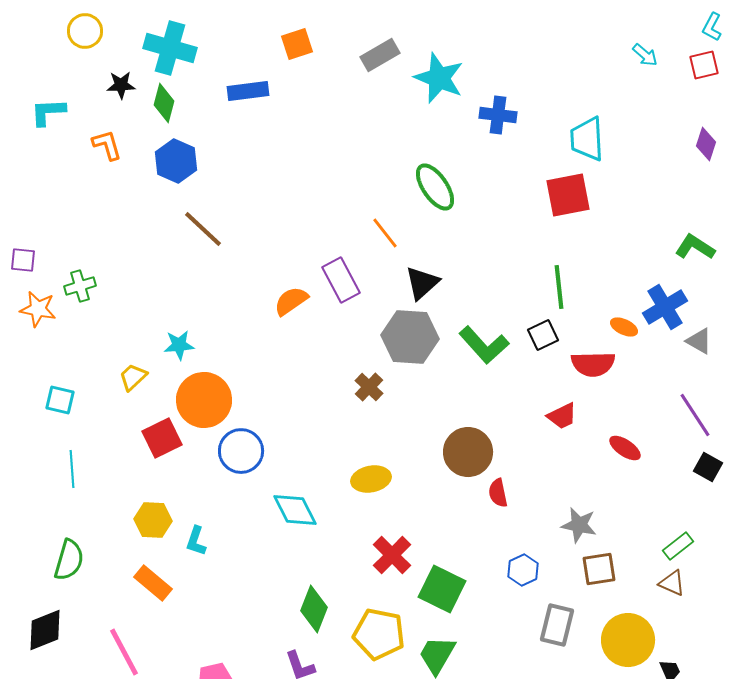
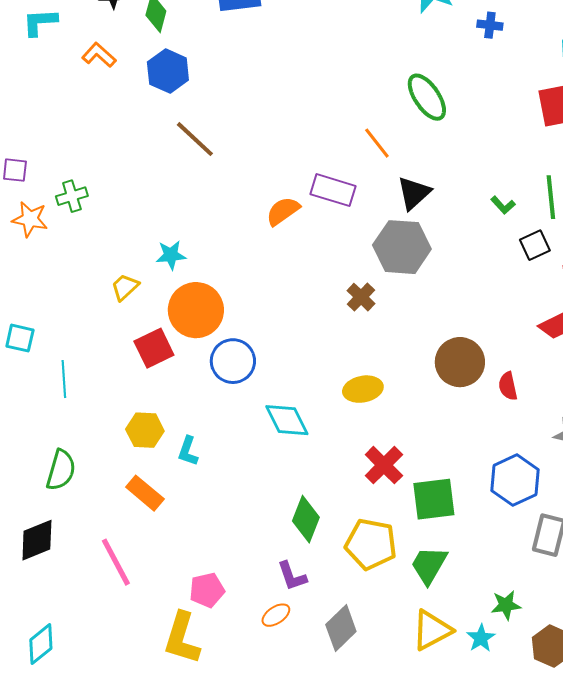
blue cross: (498, 115) -> (490, 25), size x0.7
orange L-shape: (107, 145) -> (99, 55), turned -32
purple rectangle: (341, 280) -> (333, 190), turned -45
green L-shape: (484, 345) -> (503, 205), moved, size x0.5
cyan square: (60, 400) -> (20, 338), moved
red semicircle: (498, 493) -> (508, 386), moved
blue hexagon: (523, 570) -> (515, 480), size x1.6
green square: (442, 589) -> (434, 499), turned -33

